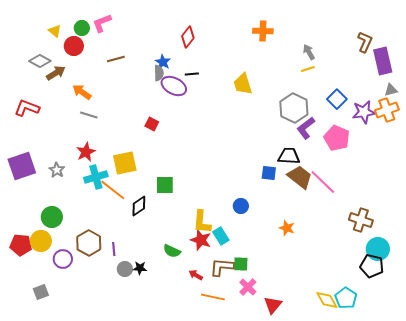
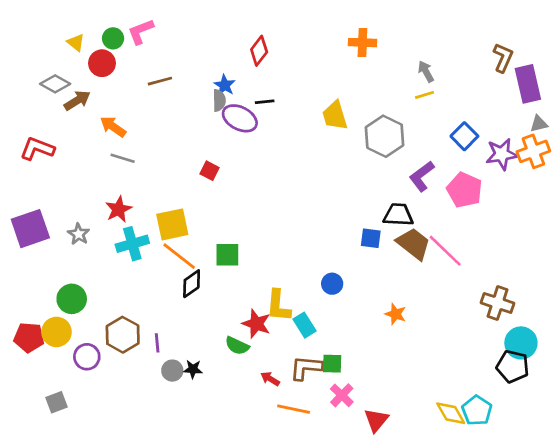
gray hexagon: (294, 108) -> (385, 136), moved
orange line: (113, 190) -> (179, 256), moved
red star: (201, 240) -> (256, 324), moved

